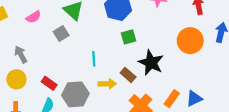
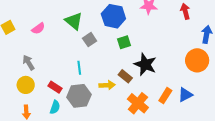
gray square: (61, 33) -> (90, 40), moved
orange circle: (190, 41) -> (197, 60), moved
cyan line: (94, 59) -> (79, 68), moved

